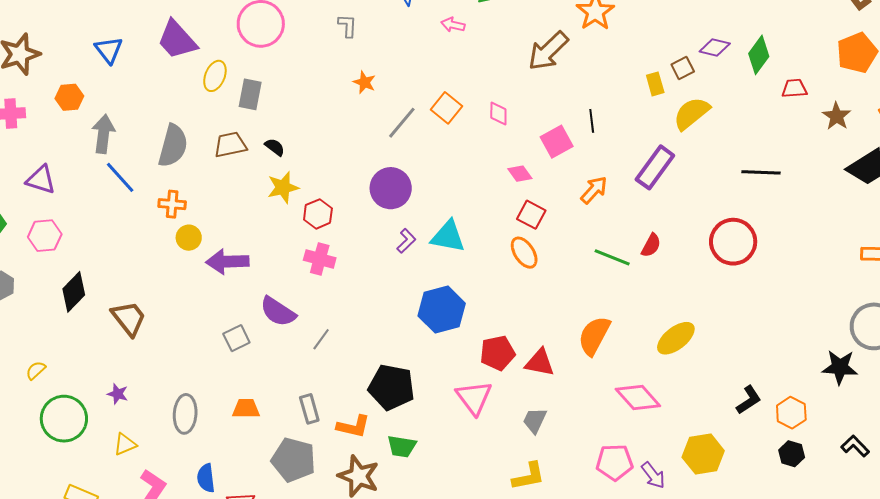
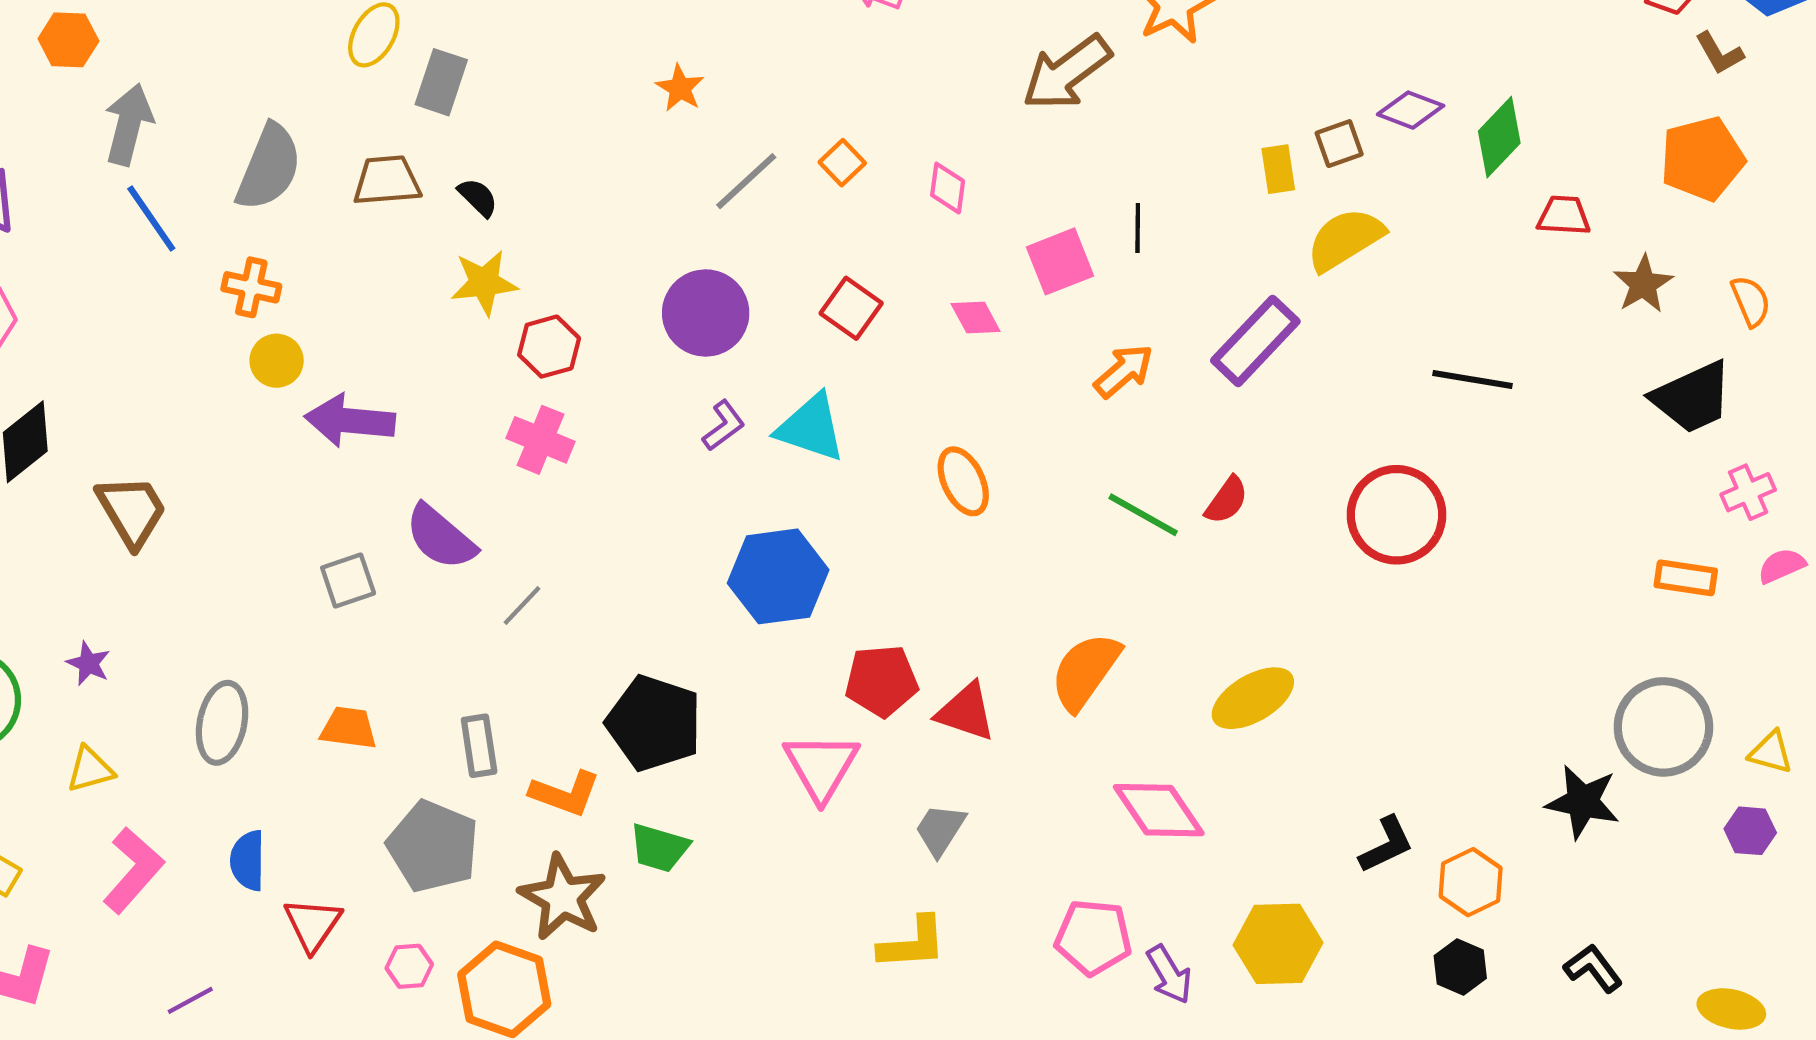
orange square: (447, 108) -> (842, 163), size x0.7
red square: (531, 215) -> (851, 308), moved

